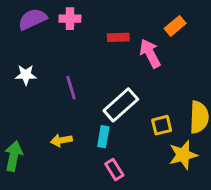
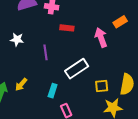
red rectangle: (118, 37) -> (67, 28), moved
cyan rectangle: (103, 137) -> (53, 91), moved
yellow arrow: (61, 140) -> (21, 84), moved, turned -48

